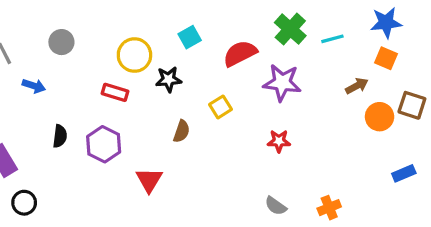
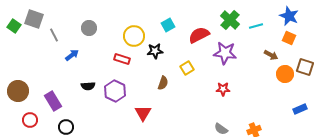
blue star: (386, 23) -> (289, 16), turned 30
blue arrow: (34, 86) -> (72, 55), turned -56
brown arrow: (357, 86) -> (271, 55), turned 56
black semicircle: (60, 136) -> (88, 86), turned 80

